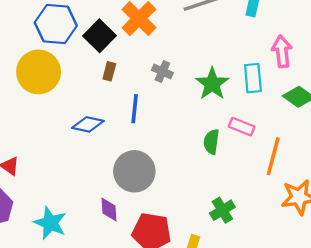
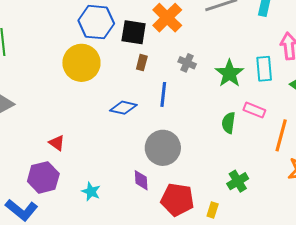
black square: (100, 36) -> (134, 32), turned -36
cyan star: (50, 223) -> (91, 192), size x0.7

